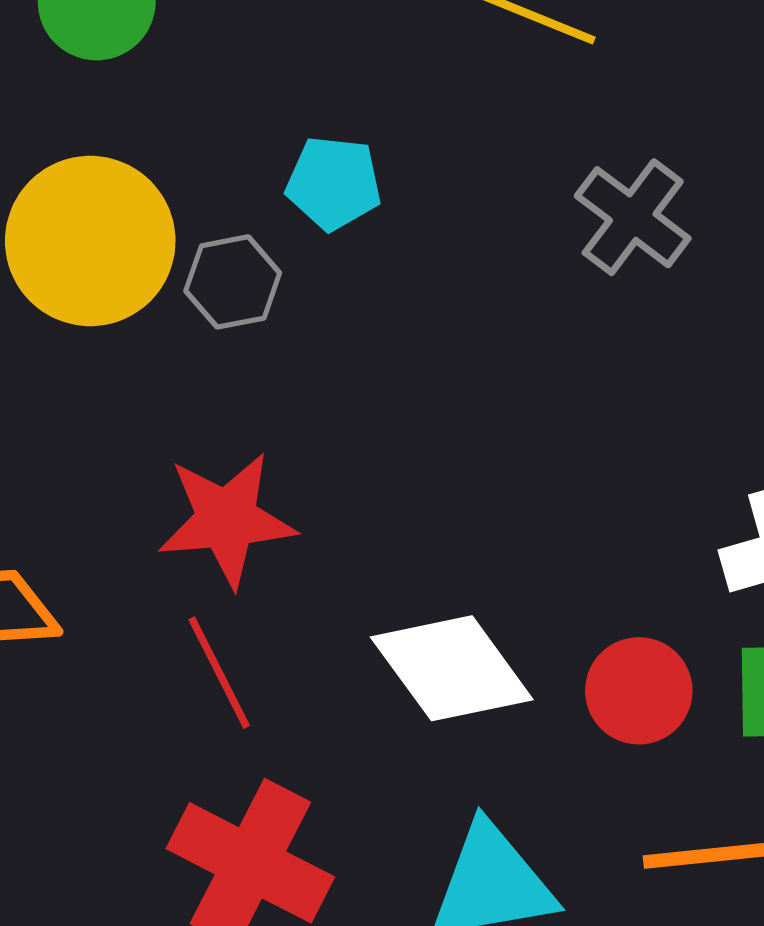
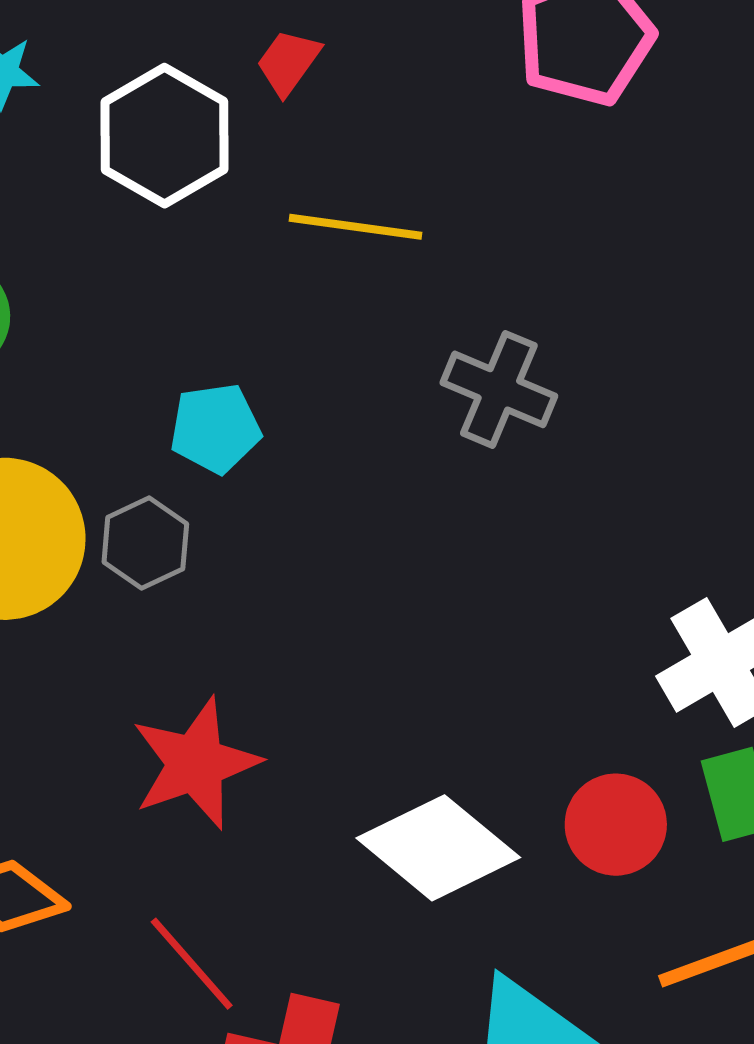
red line: (219, 673) -> (192, 964), moved

